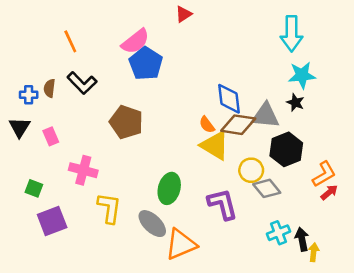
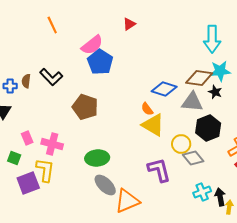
orange line: (70, 41) -> (52, 25), moved
blue diamond: (229, 99) -> (164, 89), turned -65
brown diamond: (238, 125) -> (199, 78), moved
pink rectangle: (51, 136) -> (27, 138), moved
green ellipse: (169, 188) -> (97, 158), moved, turned 70
yellow L-shape: (109, 208) -> (45, 170), moved

